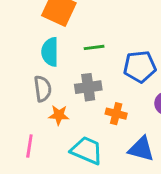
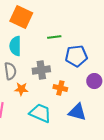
green line: (94, 47) -> (54, 37), moved

